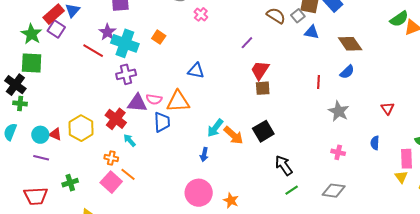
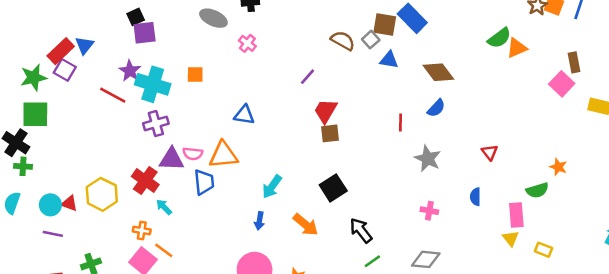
green star: (31, 34) -> (34, 78), turned 30
orange square: (159, 37) -> (195, 74), turned -32
orange arrow: (233, 135) -> (306, 225), moved

